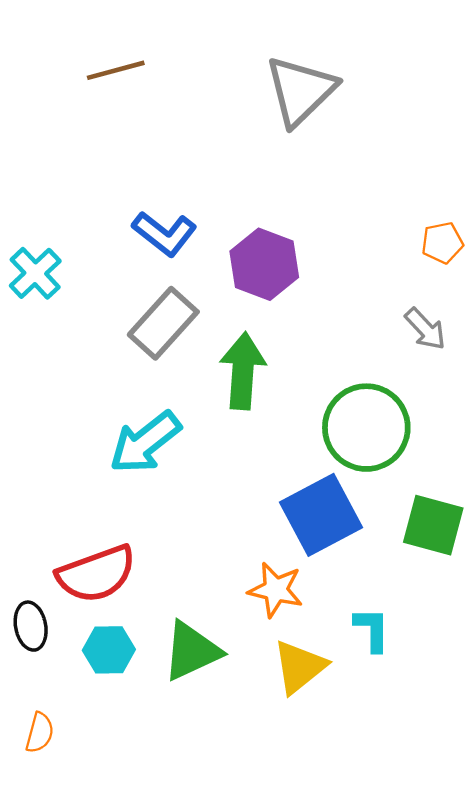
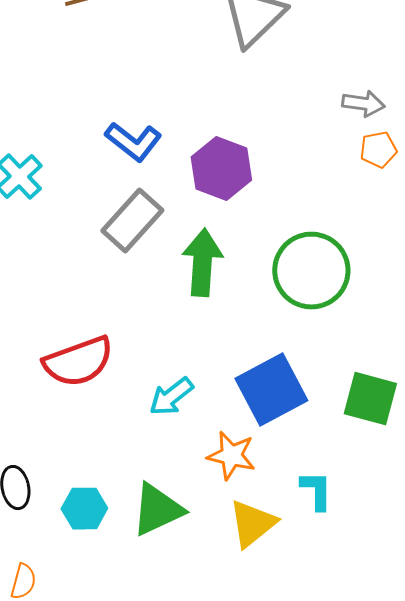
gray arrow: (425, 329) -> (363, 104), moved, turned -39
green circle: (366, 428) -> (311, 271), moved
cyan arrow: (145, 442) -> (171, 397), moved, size x0.7
red semicircle: (96, 574) -> (78, 362), moved

